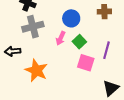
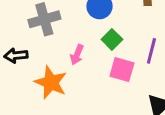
pink arrow: (61, 38) -> (77, 55), moved

